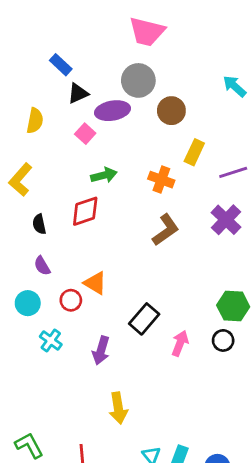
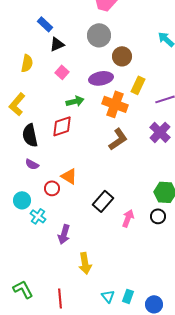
purple ellipse: (112, 111) -> (101, 78), moved
orange cross: (161, 180) -> (115, 104), size x1.4
black semicircle: (39, 224) -> (30, 135), size x1.6
purple semicircle: (42, 266) -> (32, 164), turned -32
cyan circle: (28, 303) -> (22, 200), moved
purple arrow: (101, 351) -> (64, 234), moved

